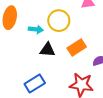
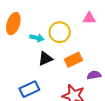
black triangle: (47, 50) -> (45, 59), turned -35

